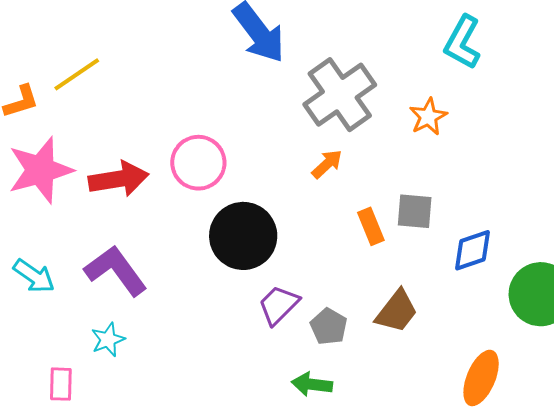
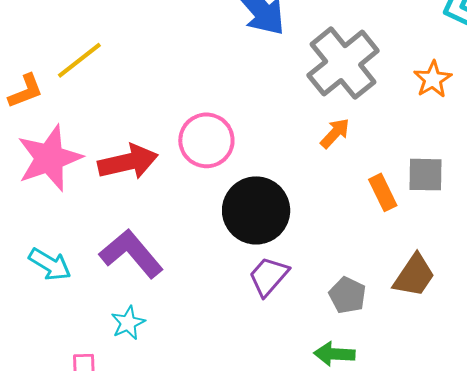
purple trapezoid: (279, 305) -> (269, 276), moved

